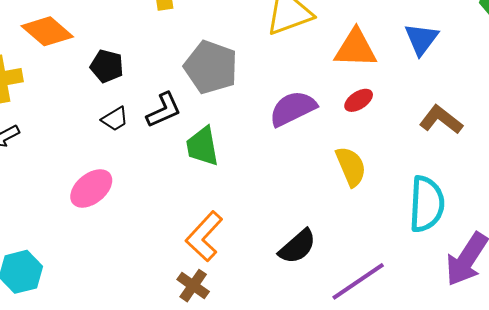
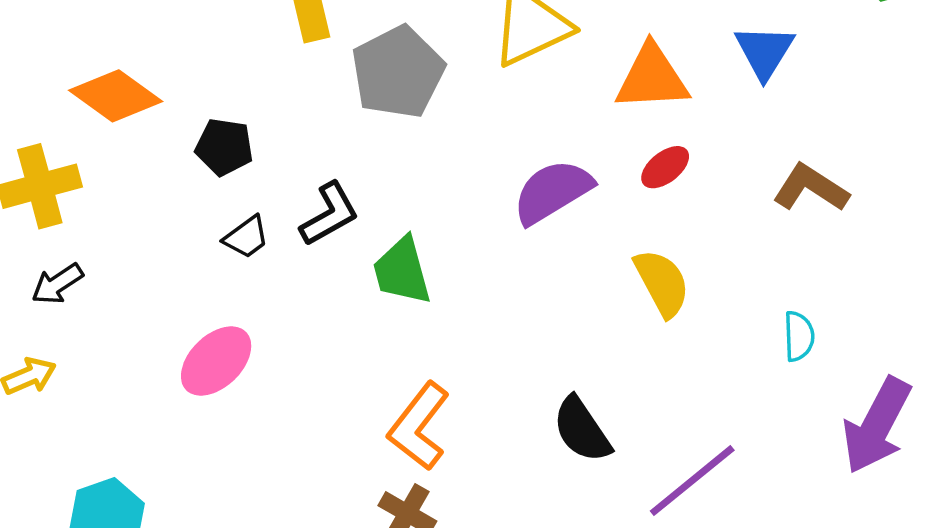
gray pentagon: (211, 67) -> (398, 72), moved, turned 30
cyan semicircle: (427, 204) -> (799, 336), size x0.5
black semicircle: (297, 247) -> (582, 430), turned 102

